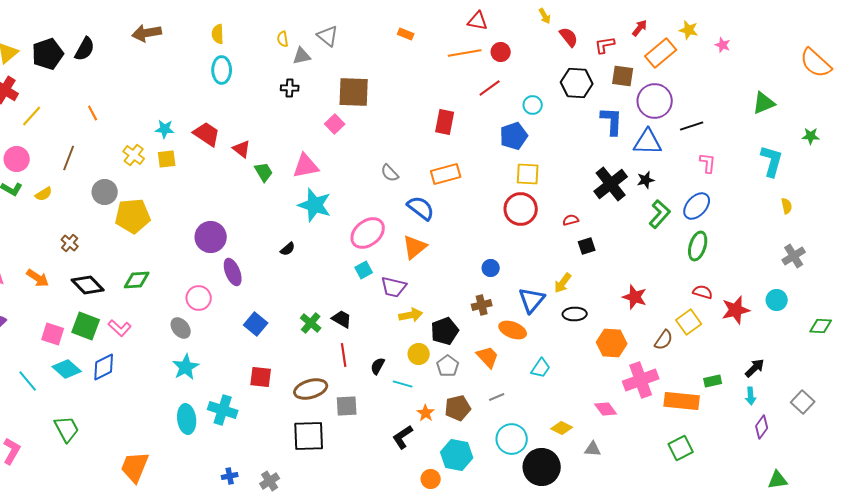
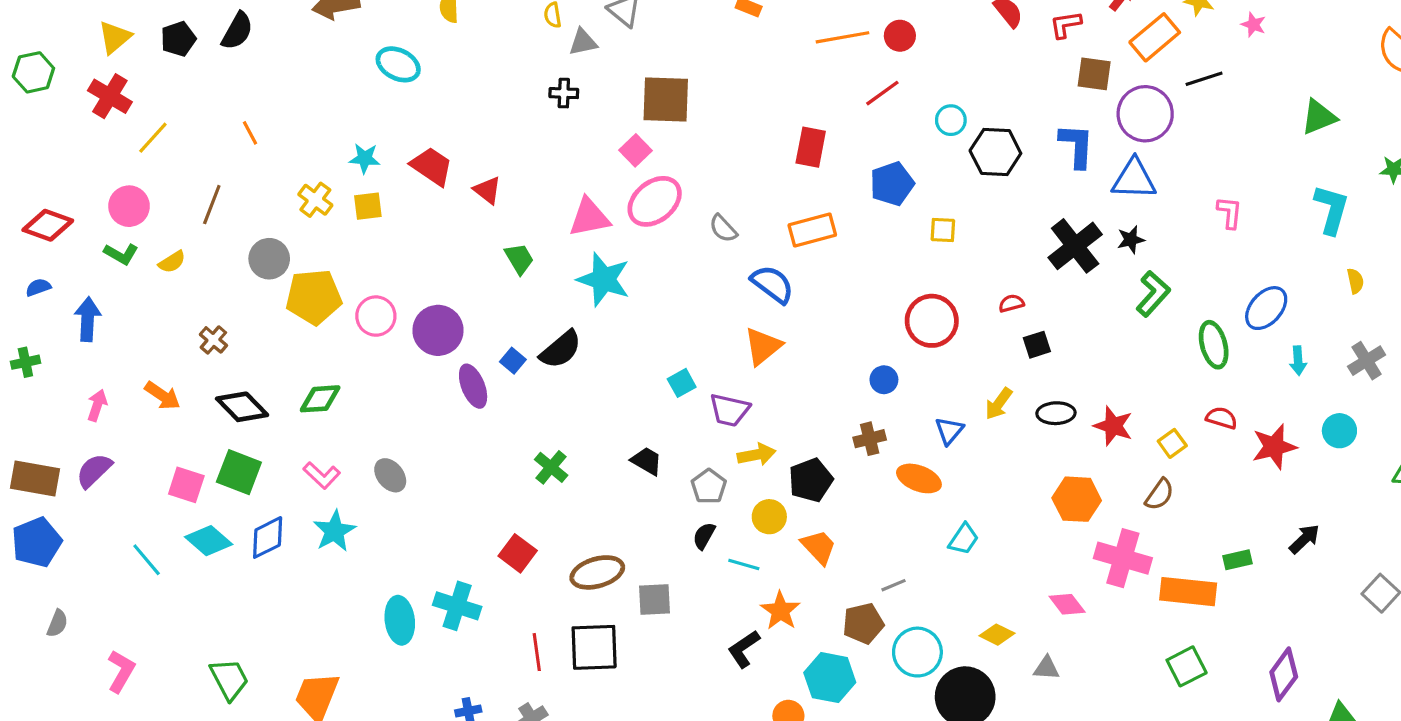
black pentagon: (48, 54) -> (178, 39), size x0.7
cyan ellipse: (222, 70) -> (398, 64), moved, turned -64
black hexagon: (577, 83) -> (995, 152), moved
black line: (692, 126) -> (1204, 79), moved
blue pentagon: (514, 136) -> (892, 184), moved
green trapezoid: (264, 172) -> (519, 259), moved
yellow square: (528, 174) -> (943, 230), size x0.7
blue ellipse: (697, 206) -> (1266, 308), moved
red circle: (521, 209) -> (932, 321), moved
pink ellipse: (368, 233) -> (655, 201), moved
green ellipse: (698, 246) -> (1214, 345), turned -32
black semicircle: (288, 249) -> (561, 349), size x1.8
pink circle: (199, 298) -> (376, 316), moved
blue triangle: (532, 300) -> (949, 431), size x0.7
black ellipse: (575, 314) -> (1056, 413), moved
yellow square: (689, 322) -> (1172, 443), moved, size x0.7
green cross: (311, 323) -> (551, 467), moved
blue square: (256, 324) -> (513, 361), moved, size x0.7
pink L-shape: (120, 328) -> (322, 475), moved
red line: (344, 355) -> (537, 652), moved
orange trapezoid: (488, 357) -> (819, 547), moved
gray pentagon: (448, 366) -> (709, 486), moved
cyan star: (186, 367) -> (334, 531), moved
red square: (261, 377) -> (518, 553), turned 30
pink cross: (641, 380) -> (1123, 558), turned 36
cyan arrow: (751, 396) -> (1298, 361), moved
brown pentagon: (458, 408) -> (863, 623), moved
orange star: (426, 413) -> (780, 611), size x1.4
purple diamond: (762, 427) -> (1284, 674), moved, size x1.4
green trapezoid: (67, 429) -> (229, 679), moved

